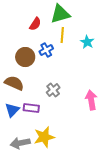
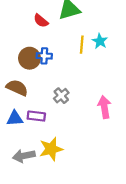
red semicircle: (35, 24) -> (41, 21), turned 96
yellow line: (62, 35) -> (82, 45), moved
blue cross: (46, 50) -> (44, 56), moved, turned 32
blue triangle: (12, 110) -> (15, 118), turned 42

